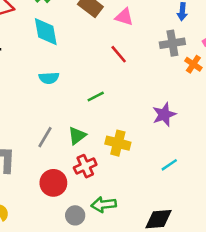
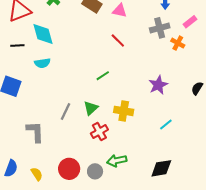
cyan diamond: (46, 32) -> (43, 34), moved
cyan semicircle: (49, 78) -> (42, 63), moved
red circle: (53, 183) -> (69, 169), moved

